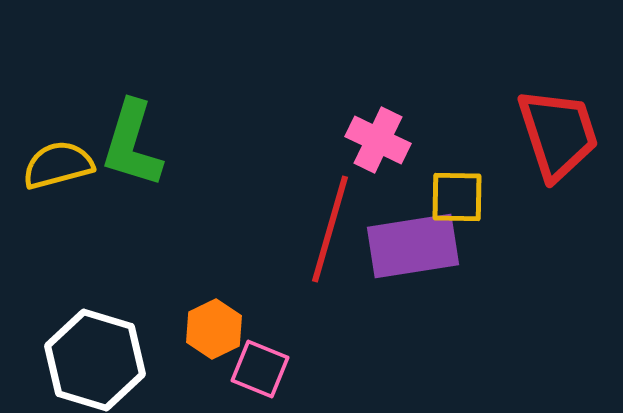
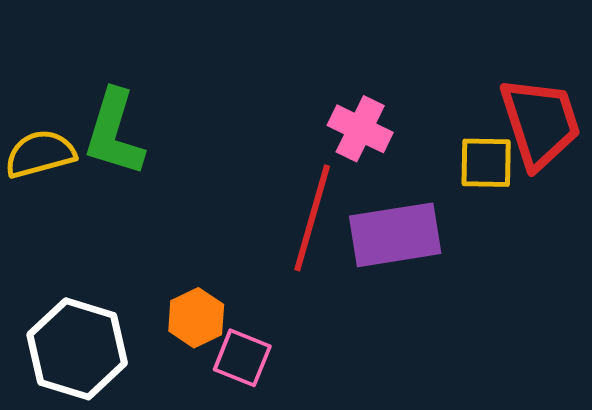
yellow square: (457, 197) -> (486, 163), moved

